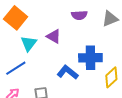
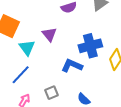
purple triangle: (54, 36) -> (49, 34), turned 35

